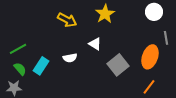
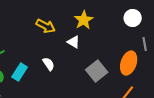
white triangle: (95, 44) -> (74, 42), moved
white semicircle: (70, 58) -> (49, 64), turned -112

